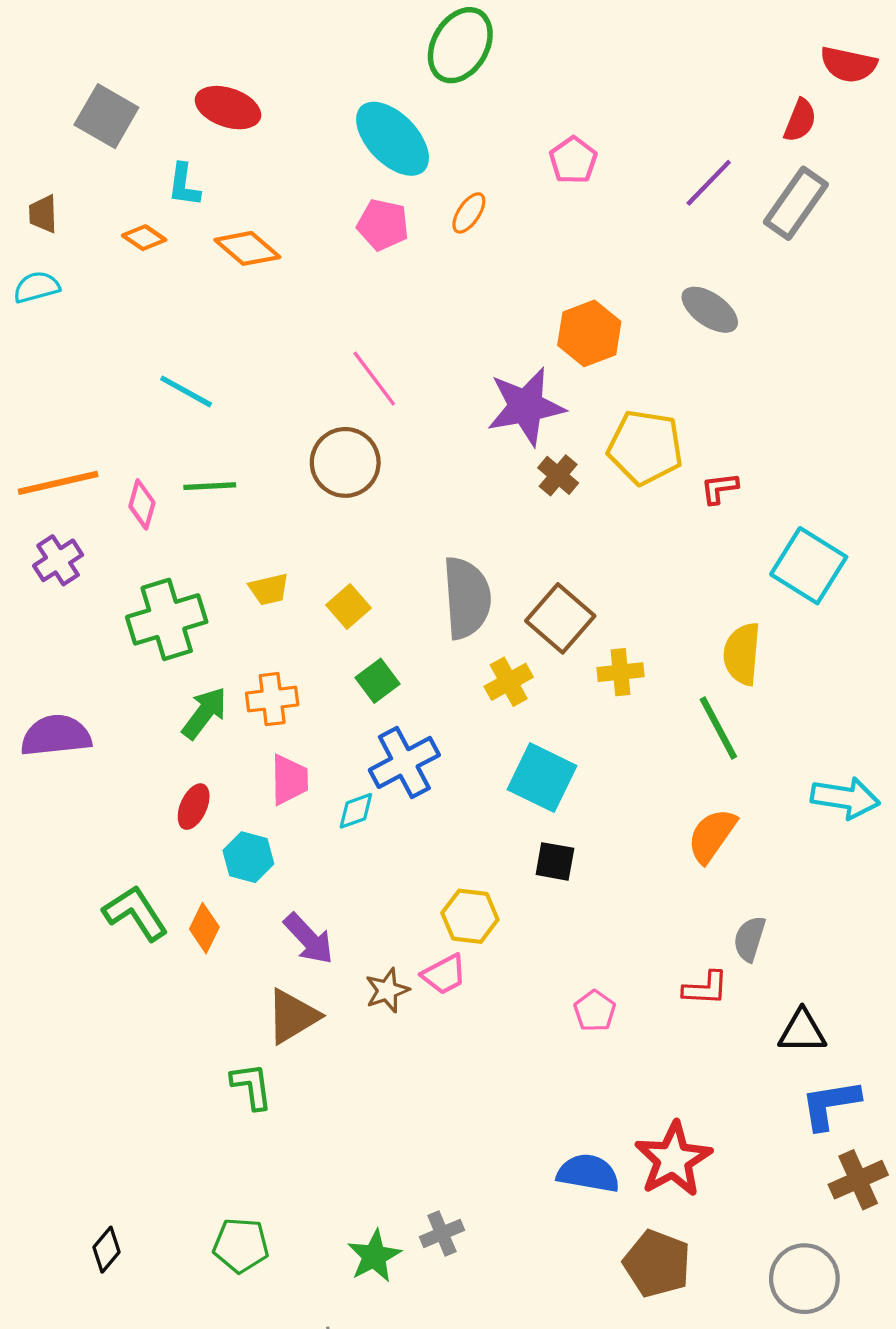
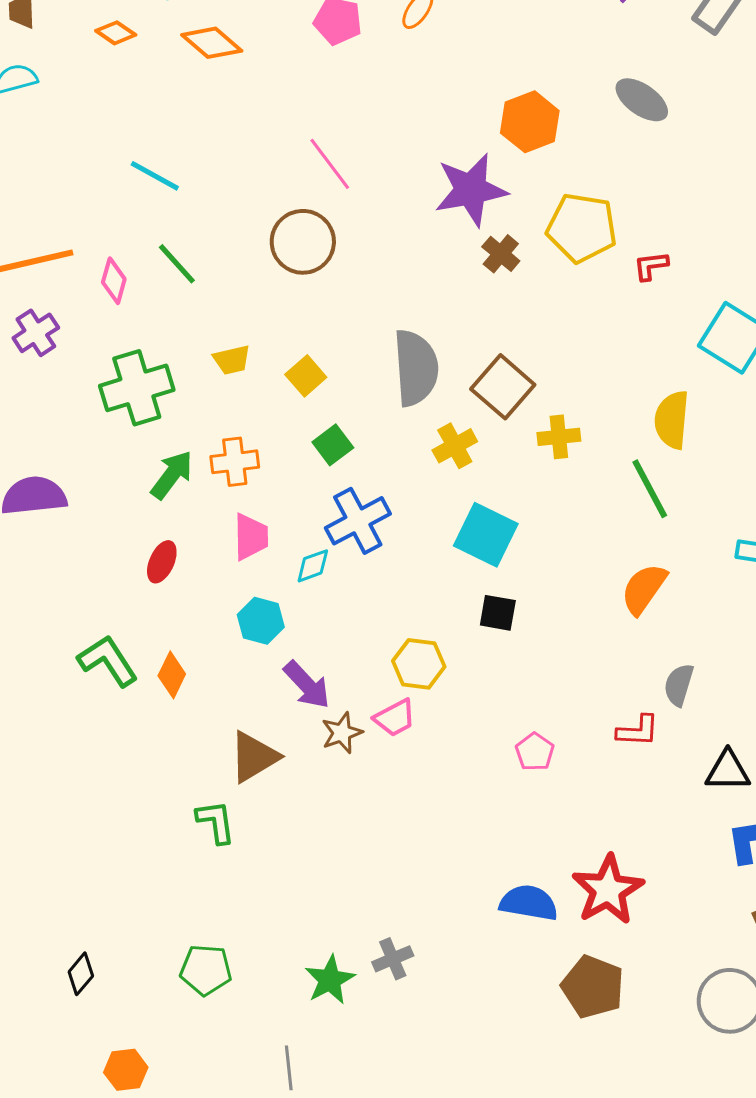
green line: (210, 486) -> (177, 264), turned 51
cyan hexagon: (248, 857) -> (261, 621), moved
purple arrow: (309, 939) -> (307, 685), moved

